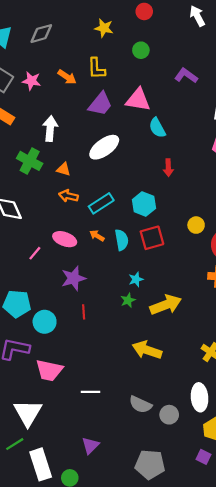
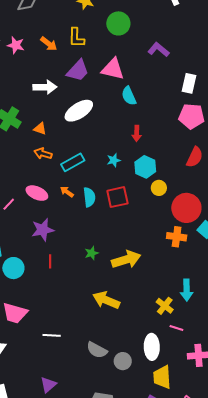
green circle: (141, 50) -> (118, 23), size x1.5
white arrow: (50, 129) -> (45, 87), moved, turned 80
cyan hexagon: (144, 204) -> (145, 167), moved
cyan star: (136, 279) -> (114, 160), moved

